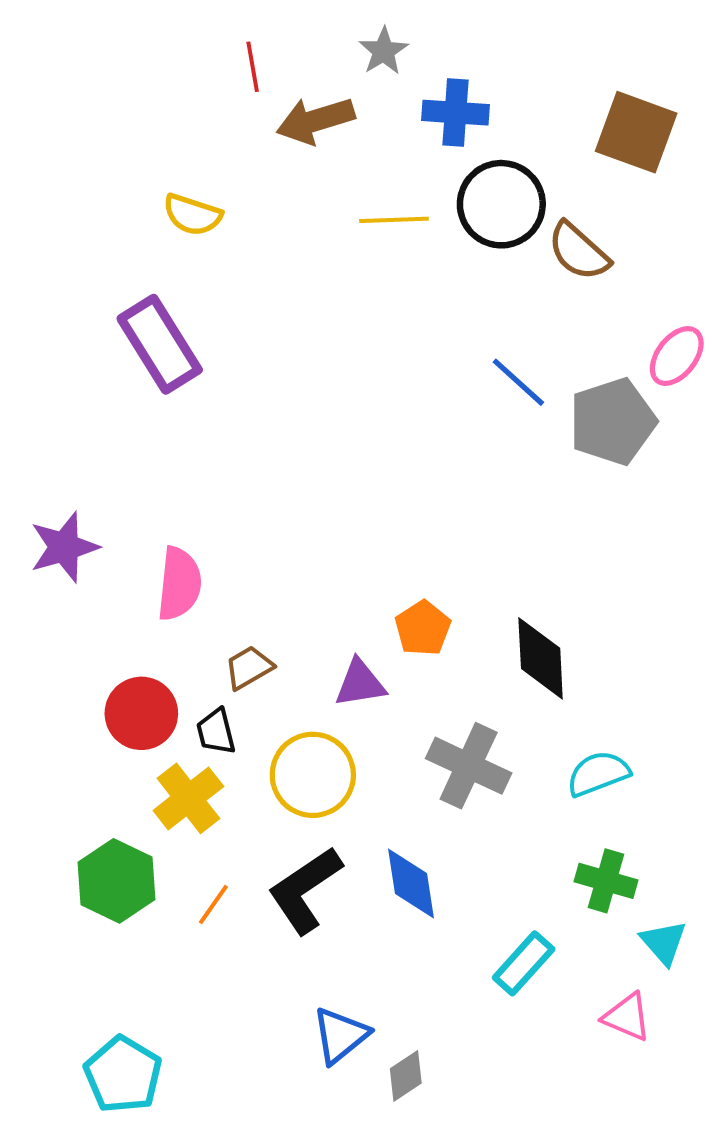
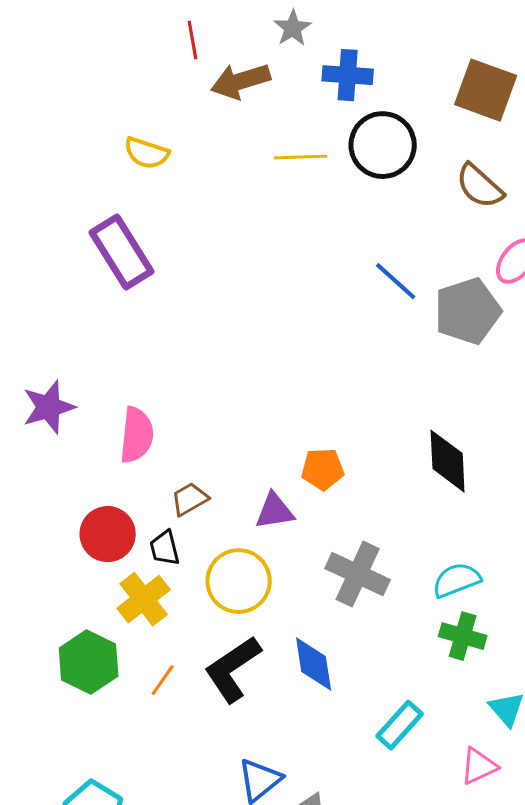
brown semicircle: (579, 251) -> (480, 186), moved
orange pentagon: (423, 628) -> (323, 469), turned 30
black diamond: (541, 658) -> (448, 461), moved
green cross: (606, 881) -> (463, 636), moved
pink triangle: (627, 1017) -> (479, 766), turned -48

